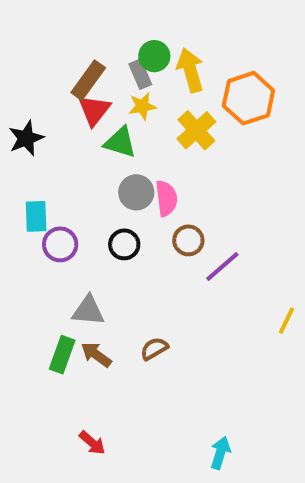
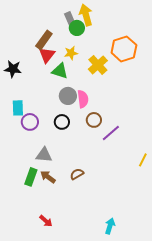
yellow arrow: (190, 70) -> (86, 15), moved
gray rectangle: (140, 74) -> (70, 19), moved
black star: (26, 138) -> (13, 69), turned 30

